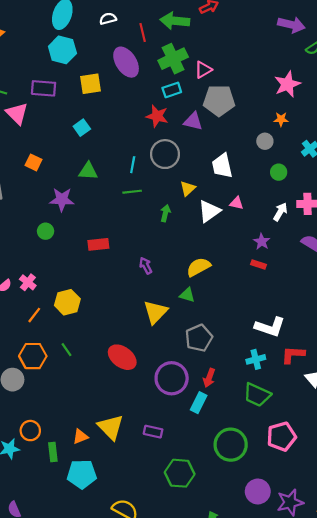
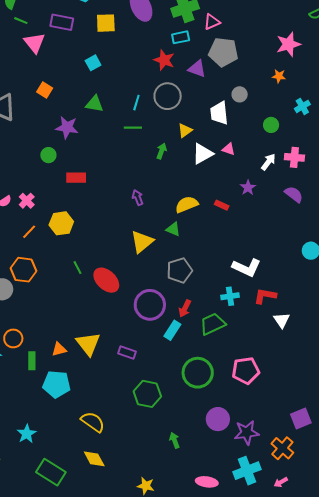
gray circle: (265, 141) -> (240, 94), moved
red rectangle: (98, 244) -> (76, 178), moved
red rectangle: (258, 264) -> (222, 205), moved
green line: (67, 350) -> (78, 268), moved
green trapezoid: (257, 395) -> (213, 324), moved, turned 124

